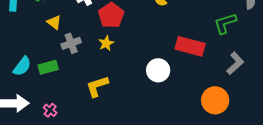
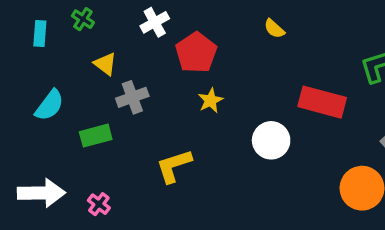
yellow star: (106, 43) -> (211, 100), moved
cyan semicircle: (22, 66) -> (49, 105), moved

